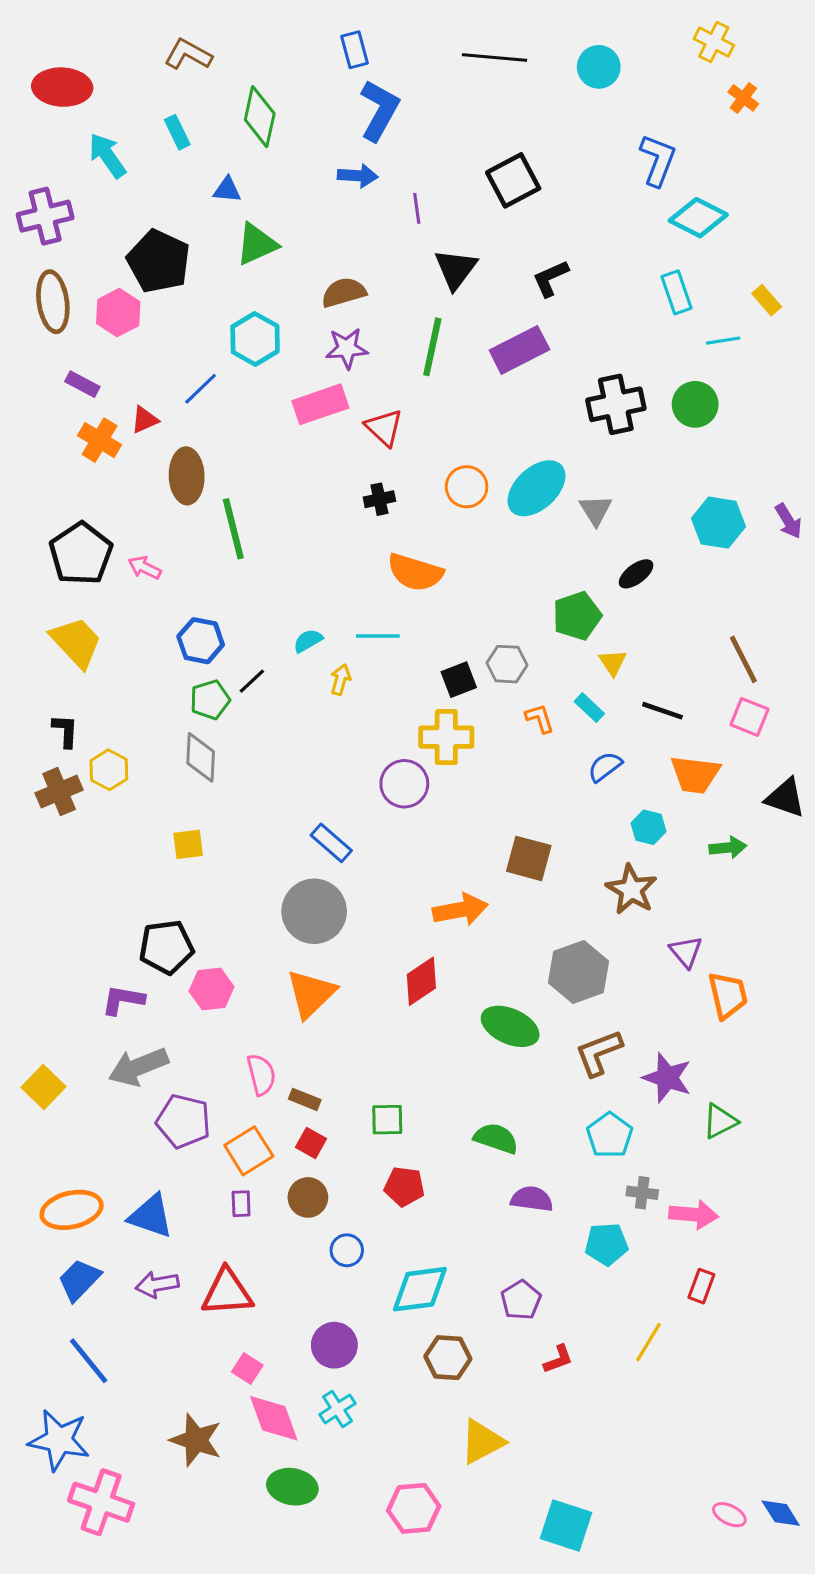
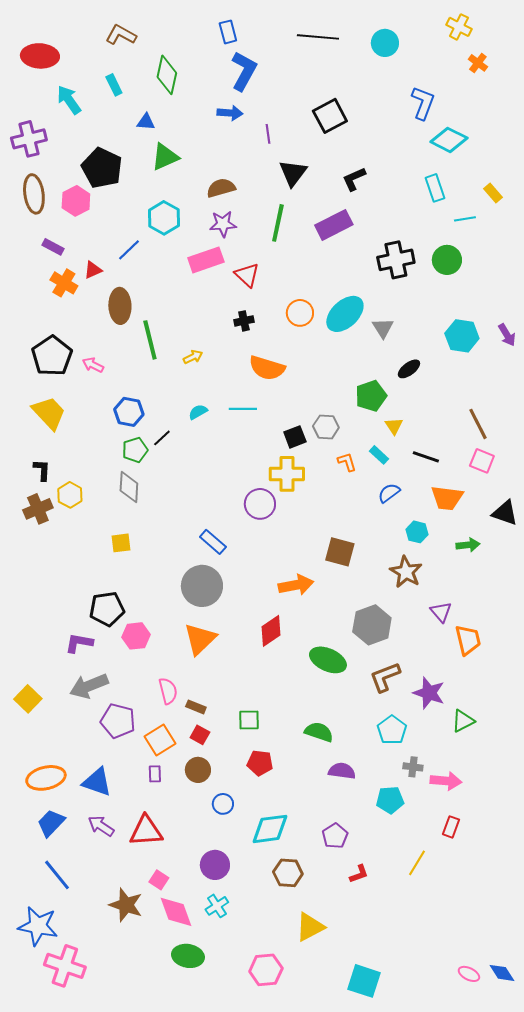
yellow arrow: (341, 680) -> (193, 357), moved, turned 48
purple arrow: (157, 1285) -> (101, 826), turned 44
brown star: (196, 1440) -> (126, 905), moved

